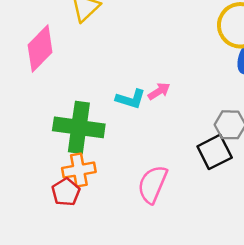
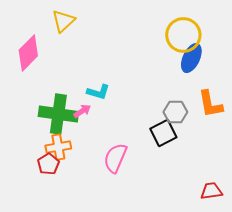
pink arrow: (159, 91) -> (82, 111), moved

